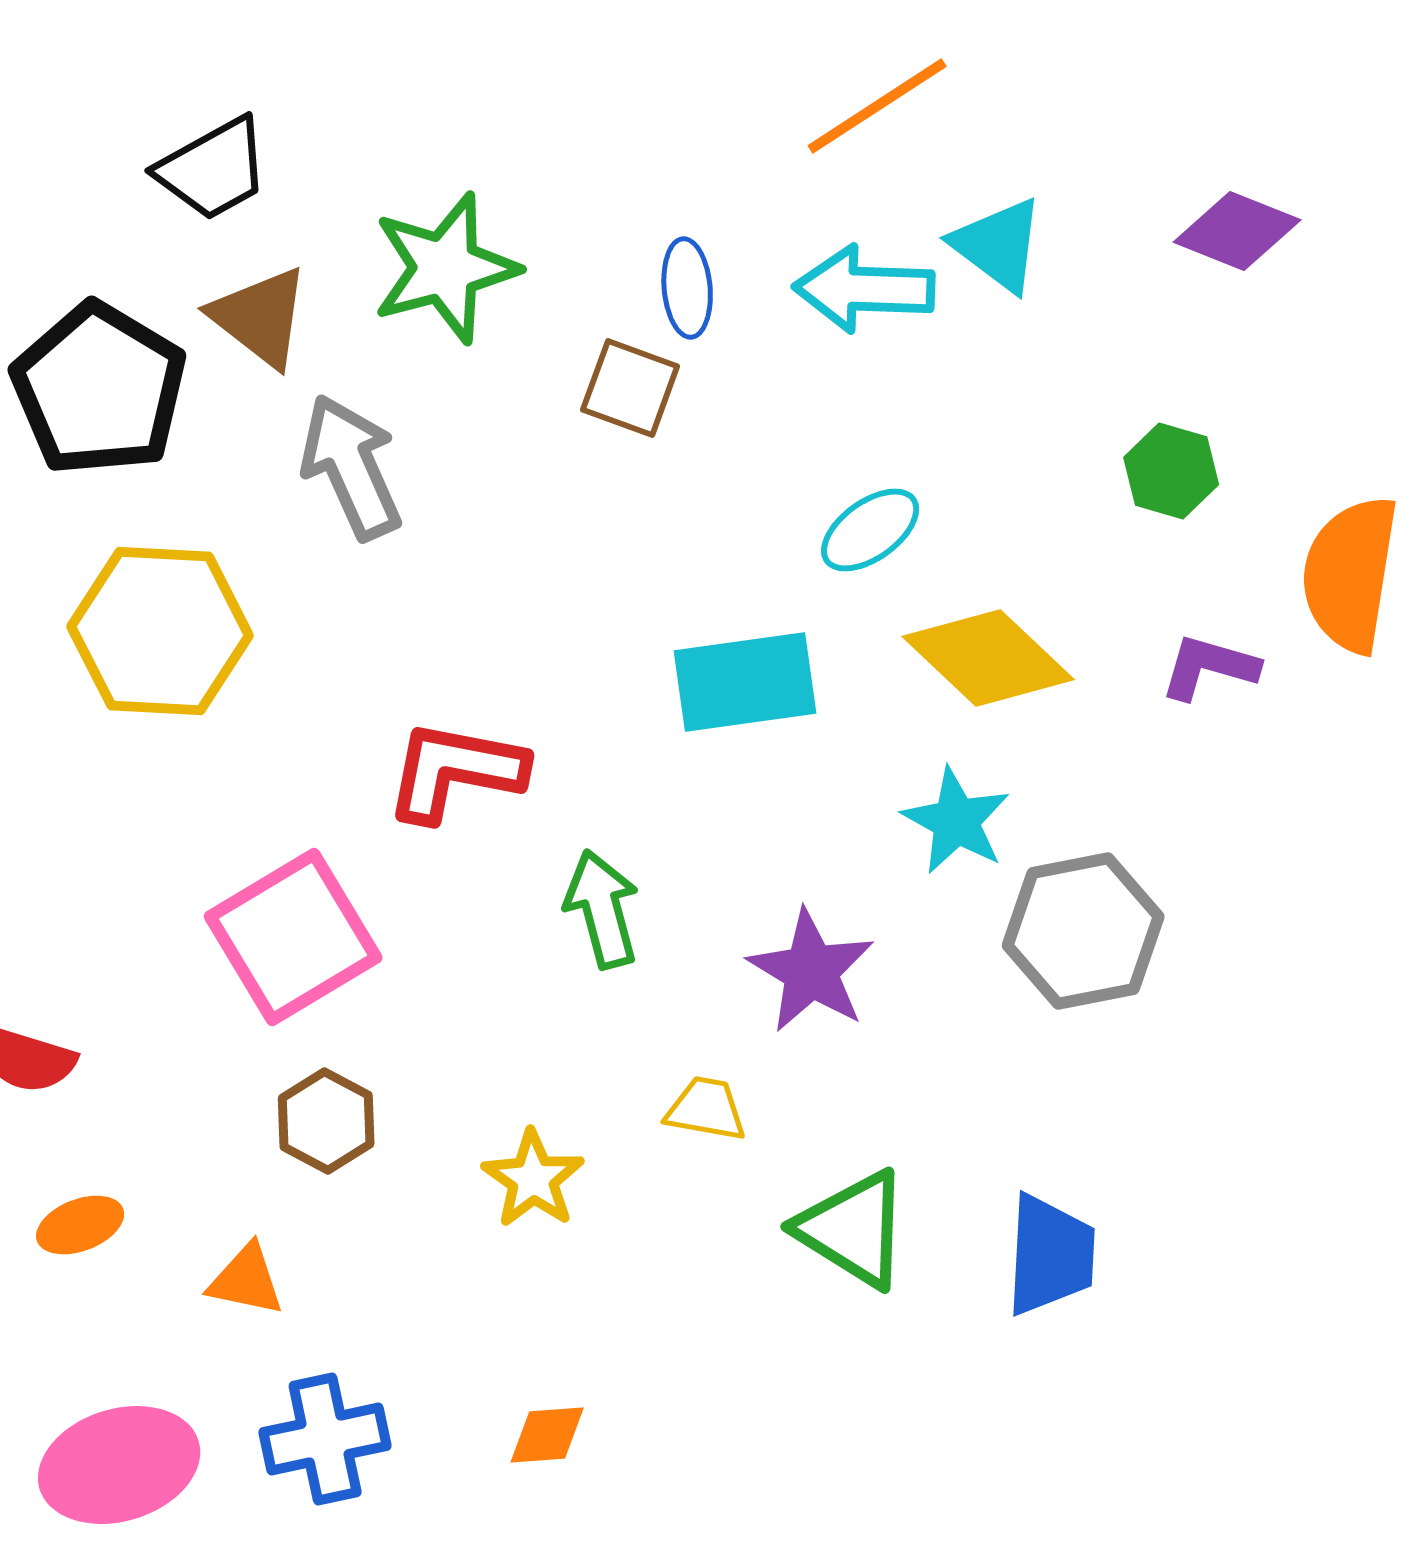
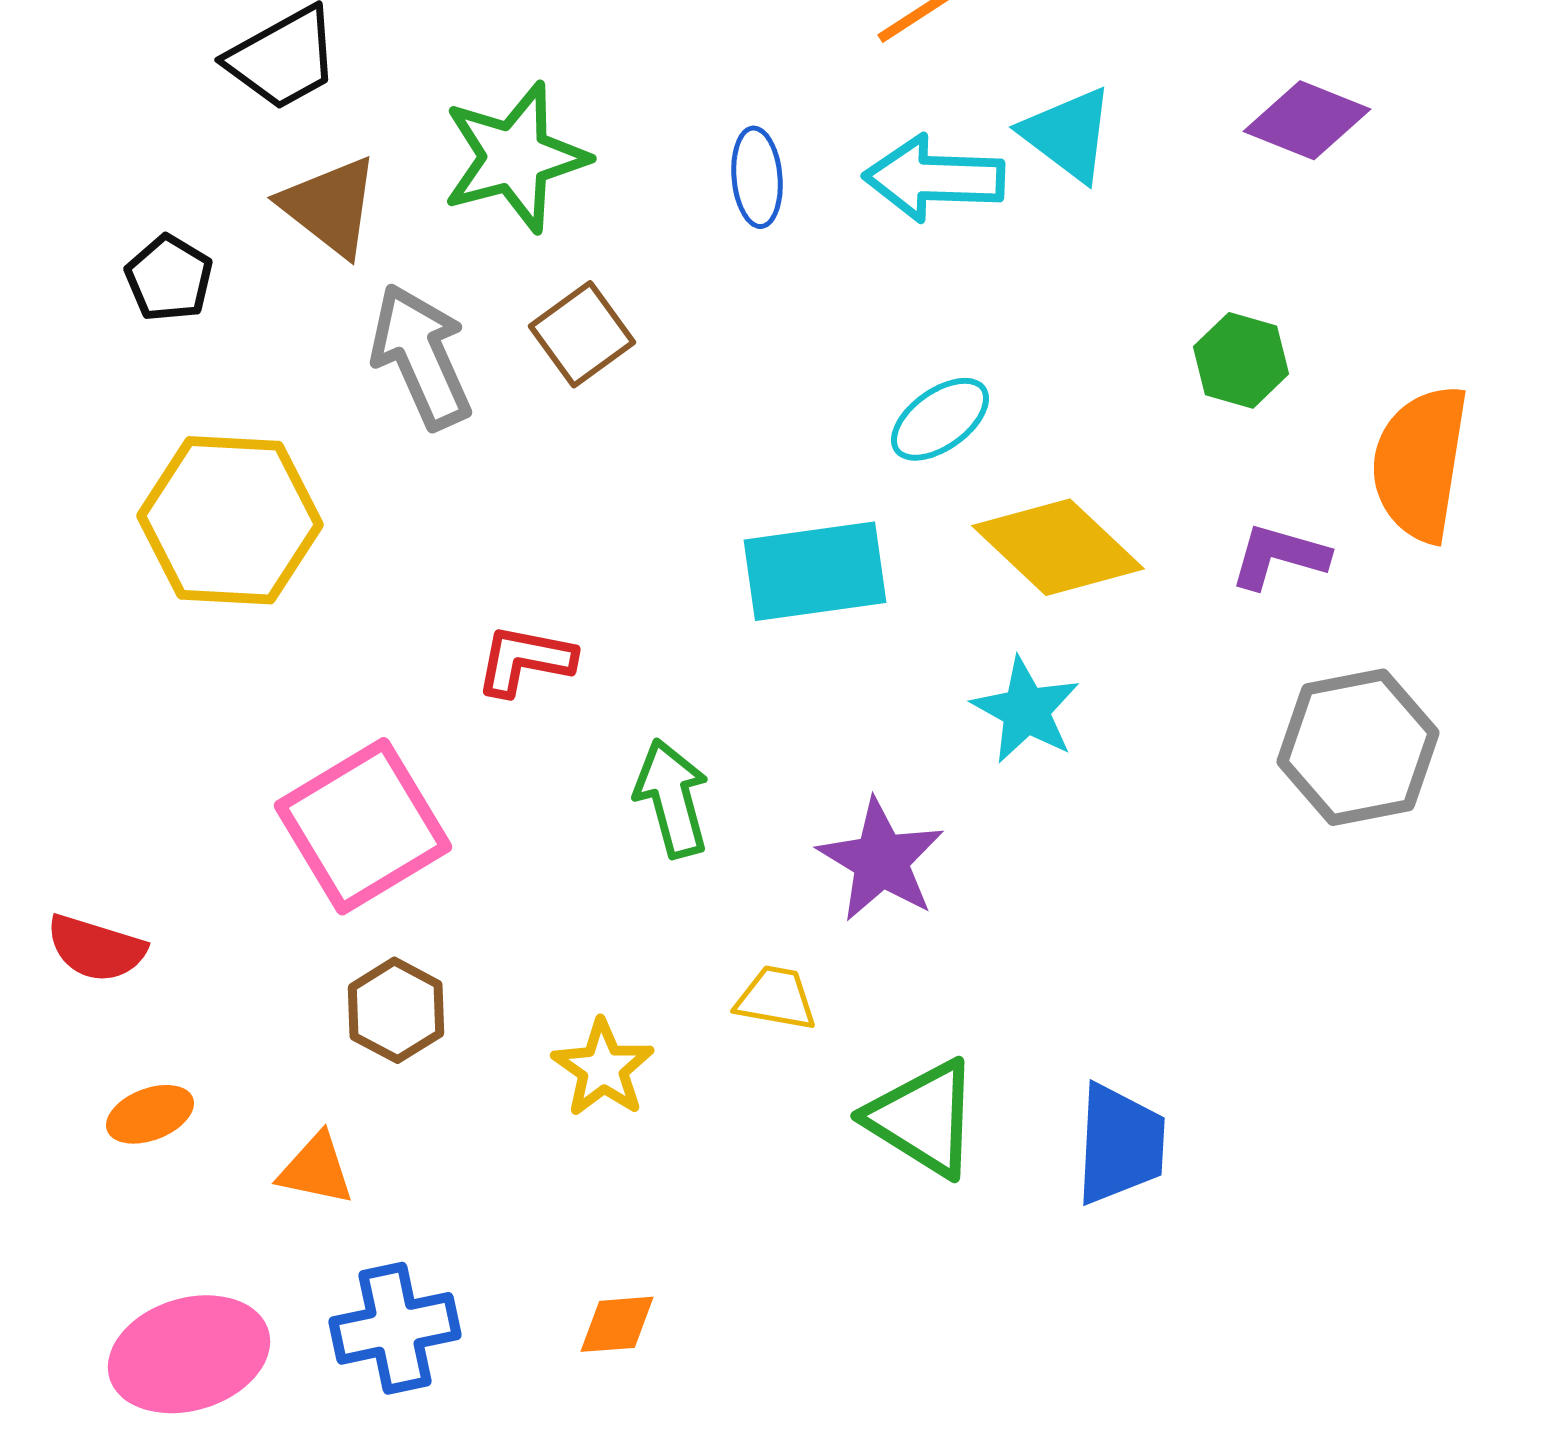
brown square: (630, 388) -> (582, 334), moved, turned 34
black pentagon: (99, 389) -> (169, 278), size x0.5
red L-shape: (455, 771) -> (525, 660), size x0.7
gray hexagon: (1083, 931) -> (1358, 747), moved

